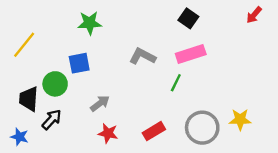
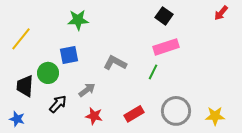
gray L-shape: (142, 56) -> (115, 63), moved
black arrow: (52, 120) -> (58, 104), moved
yellow star: (240, 120) -> (215, 116), moved

